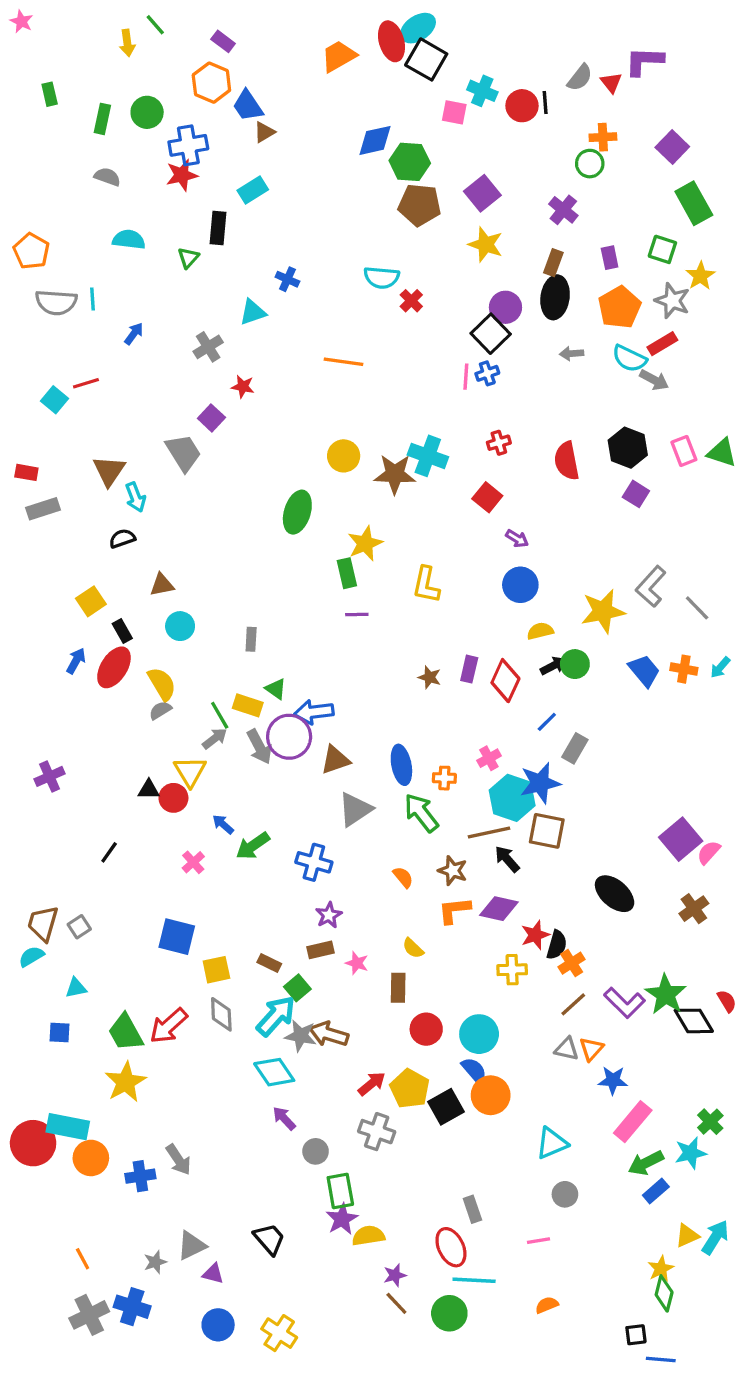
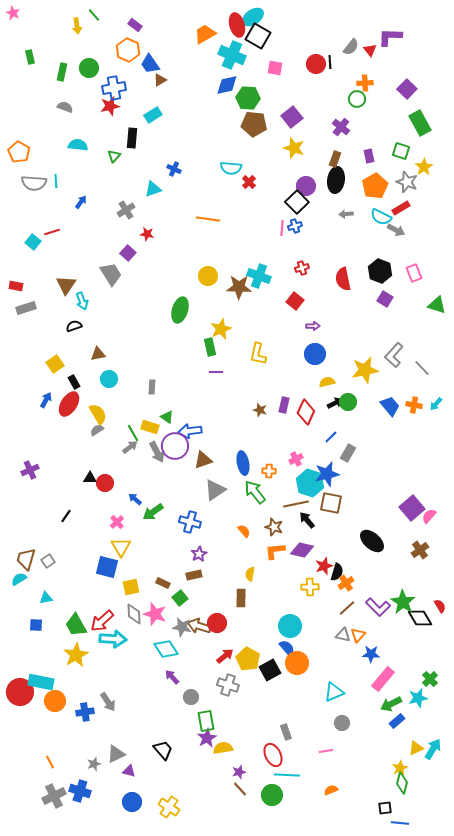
cyan cross: (482, 91) -> (232, 55), moved, size x1.5
green triangle: (722, 453) -> (437, 305), moved
purple arrow: (517, 539) -> (313, 326), turned -32
yellow triangle: (190, 771) -> (121, 547), moved
yellow semicircle: (413, 948) -> (250, 574), turned 56
pink star: (357, 963) -> (155, 614), moved, size x1.6
cyan arrow: (276, 1016) -> (113, 639), moved, turned 52
red circle: (426, 1029) -> (217, 623), moved

